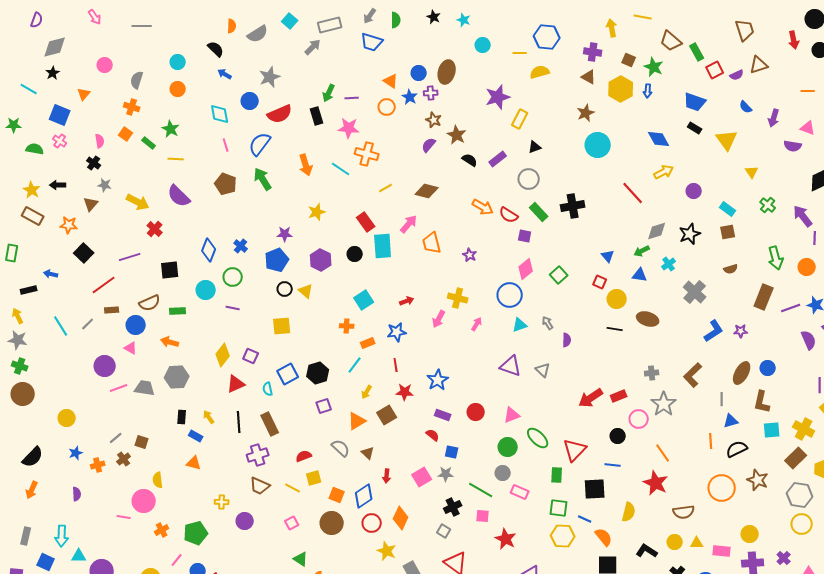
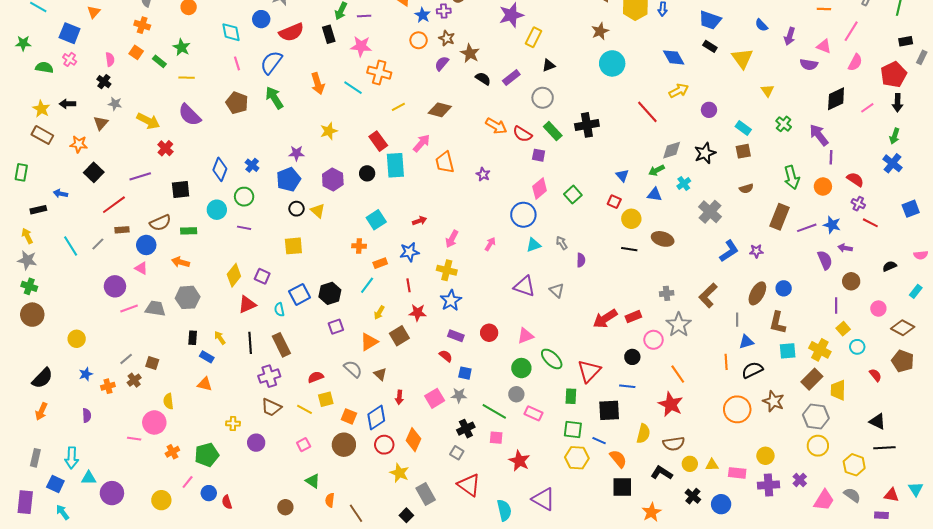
orange circle: (387, 107) -> (419, 40), moved
yellow cross: (458, 298) -> (447, 270), moved
brown semicircle: (684, 512) -> (674, 444), moved

